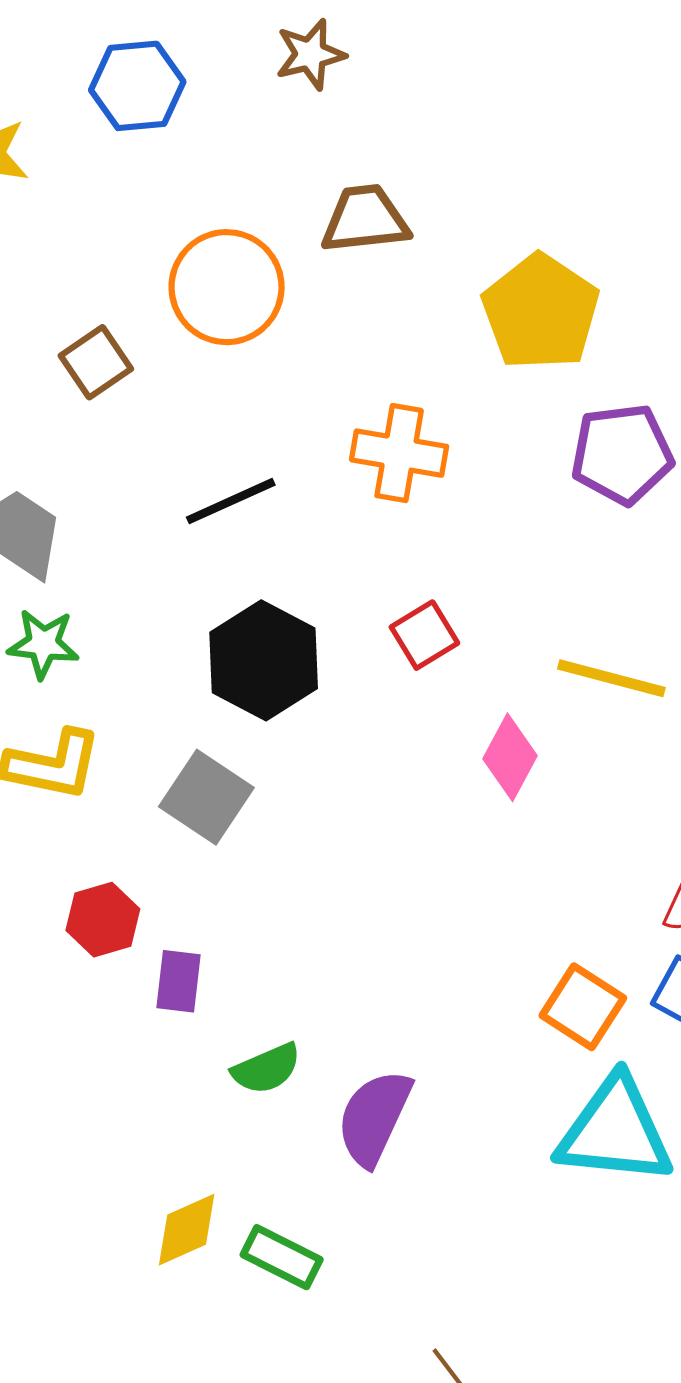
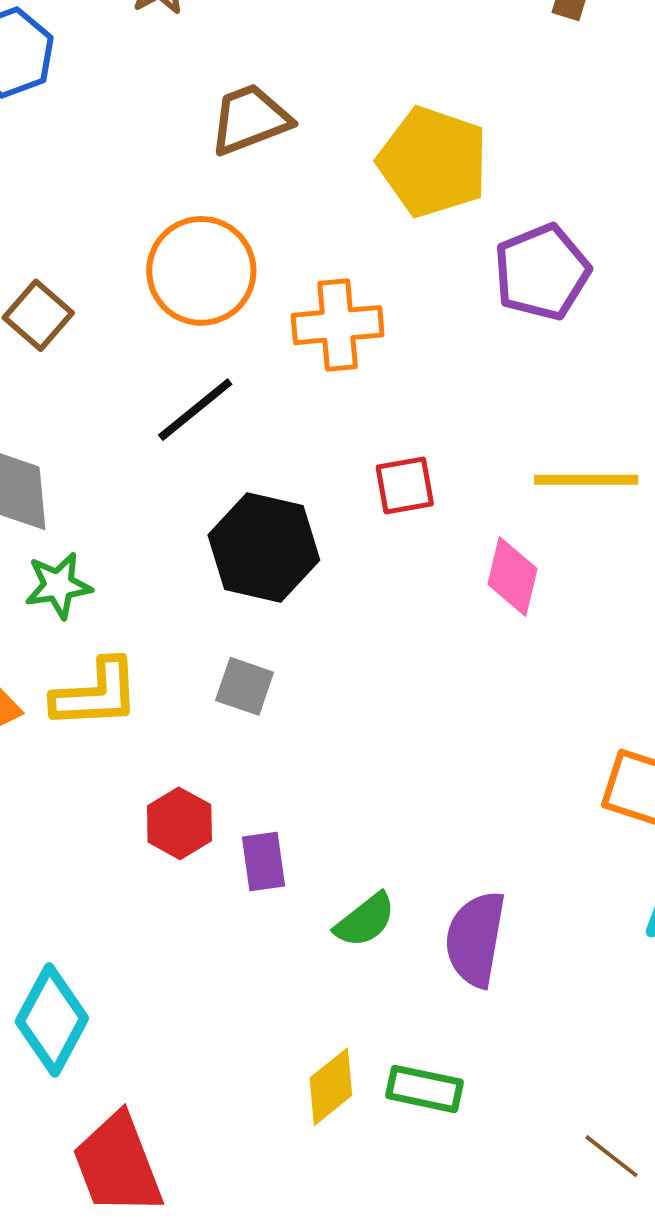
orange circle: (227, 287) -> (201, 271), moved
red square: (424, 635) -> (405, 485), turned 36
gray square: (206, 797) -> (245, 686), size x0.7

